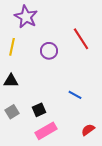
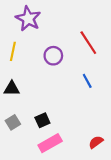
blue line: (75, 95) -> (87, 81), moved, turned 32

